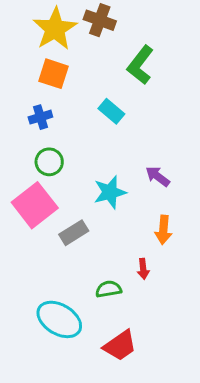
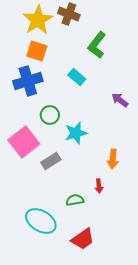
blue cross: (40, 117) -> (28, 81), size x1.8
green circle: (49, 162) -> (50, 115), moved
purple arrow: (158, 176) -> (120, 100), moved

